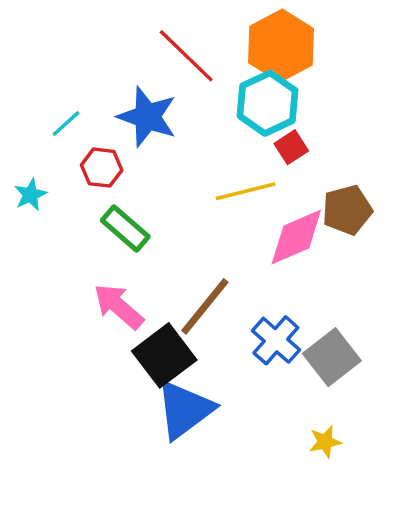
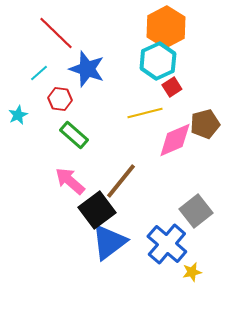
red line: (186, 56) -> (56, 33), moved
blue cross: (276, 340) -> (167, 244), moved, size x1.4
yellow star: (325, 442) -> (192, 272), moved

